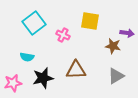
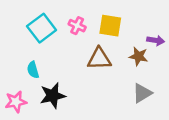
pink cross: (63, 35) -> (77, 26), moved
cyan semicircle: (27, 57) -> (33, 70), turned 64
brown triangle: (76, 70) -> (99, 59), moved

